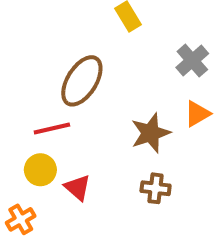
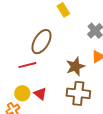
yellow circle: (40, 170) -> (22, 93), moved
brown cross: (156, 188) -> (78, 93), size x1.6

